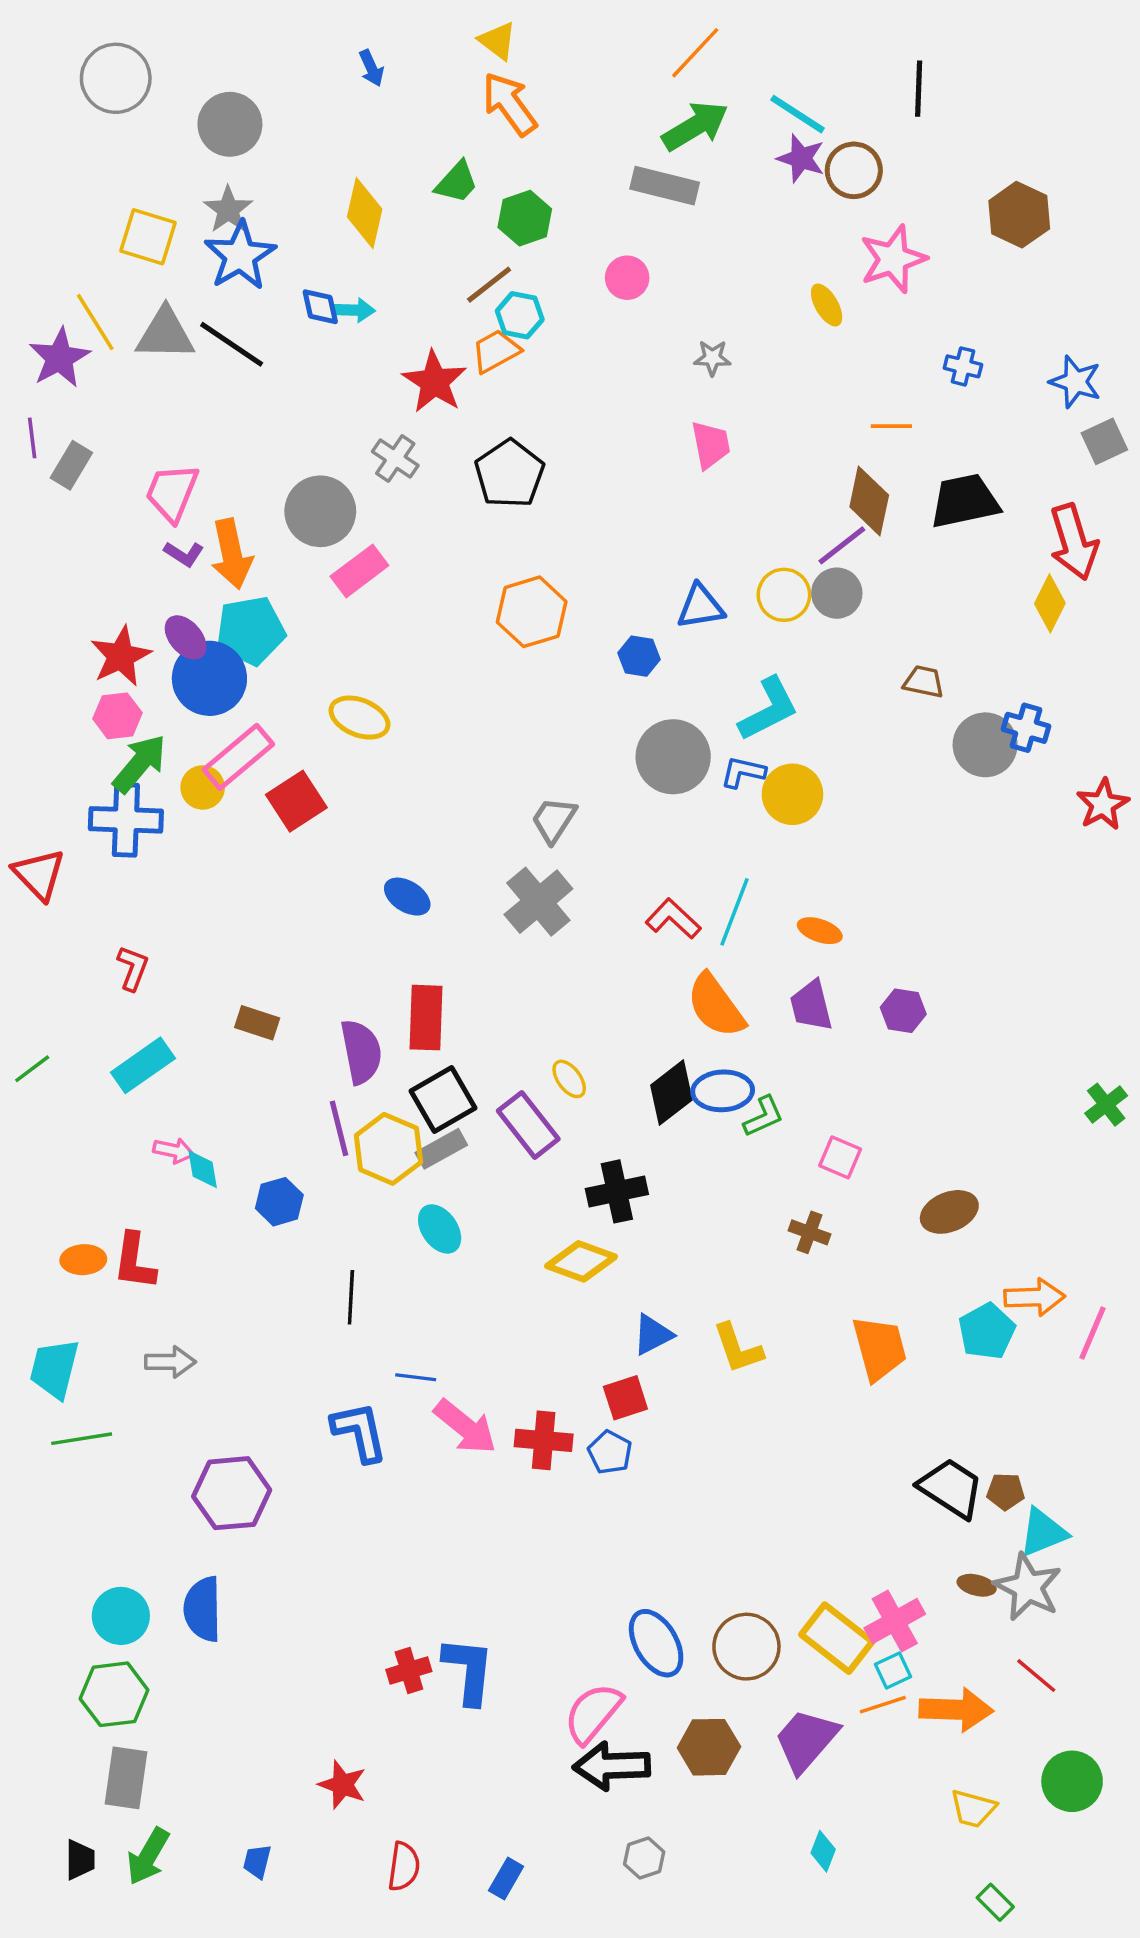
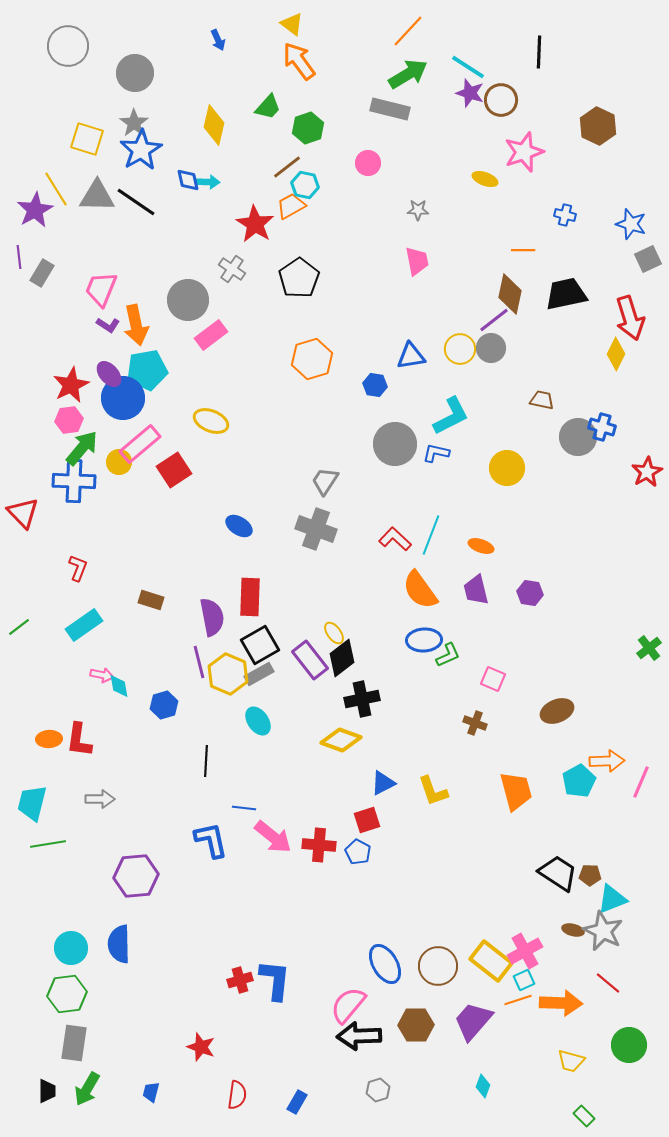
yellow ellipse: (827, 305) -> (485, 179), turned -40
yellow circle: (792, 794) -> (507, 468), moved
gray cross: (538, 902) -> (316, 529), turned -30
black diamond: (671, 1093) -> (342, 658), moved

